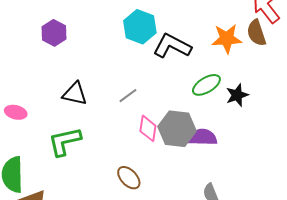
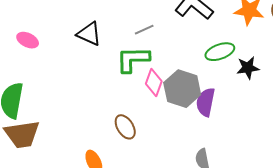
gray line: (128, 96) -> (144, 30), moved
purple semicircle: (203, 137) -> (206, 102), turned -92
green L-shape: (65, 141) -> (133, 59), moved

